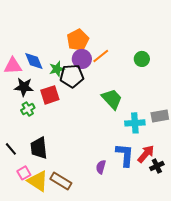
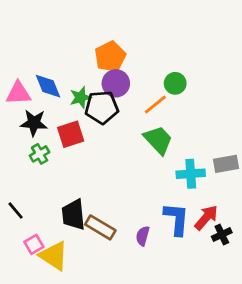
orange line: (101, 56) -> (155, 105), moved
green circle: (142, 59) -> (175, 83), moved
black trapezoid: (39, 148) -> (73, 215), moved
brown rectangle: (61, 181) -> (100, 227), moved

